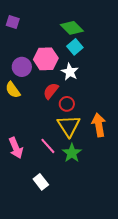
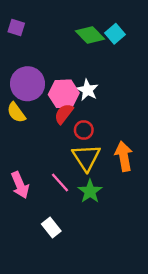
cyan square: (75, 47) -> (115, 34), moved
pink hexagon: (46, 59) -> (64, 94), moved
purple circle: (22, 67) -> (28, 84), size x1.4

